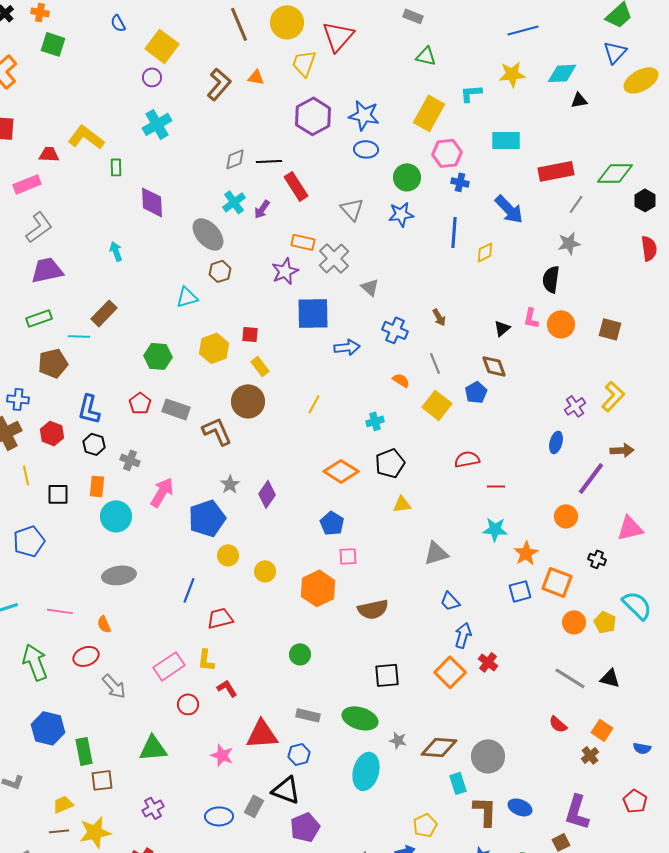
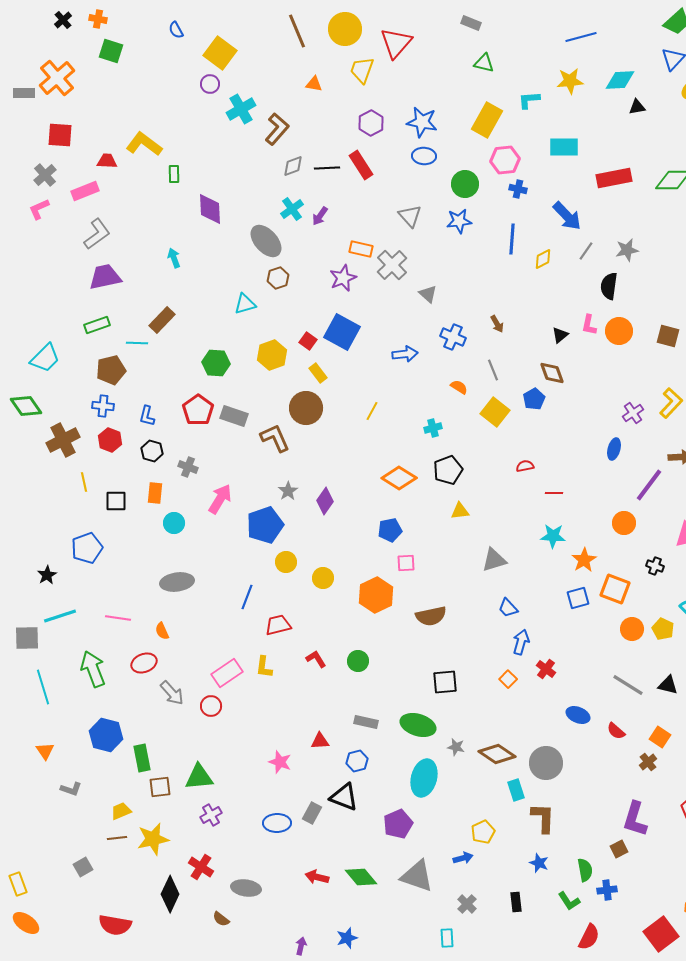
brown L-shape: (219, 84) -> (277, 129), moved
purple hexagon: (313, 116) -> (371, 123), size x0.7
cyan cross: (157, 124) -> (241, 109), moved
red rectangle: (296, 186) -> (361, 165), moved
gray line: (576, 204) -> (586, 251), moved
blue square: (313, 313) -> (342, 332), moved, turned 30
red square: (250, 334) -> (308, 341), turned 30
blue cross: (18, 399) -> (103, 406), moved
red pentagon: (140, 403) -> (198, 410), size x1.4
blue L-shape: (89, 409) -> (147, 416), size x0.7
red semicircle: (467, 459) -> (525, 466), size x0.7
cyan circle: (116, 516) -> (174, 523), size x0.7
blue pentagon: (332, 523) -> (390, 530), turned 30
orange square: (450, 672) -> (508, 679), size x0.6
red L-shape: (227, 688) -> (316, 659), moved
red circle: (188, 704) -> (211, 706), moved
red triangle: (262, 734) -> (320, 741), size x0.6
brown diamond: (439, 747) -> (497, 754), turned 30
green triangle: (153, 748) -> (199, 777), moved
blue ellipse: (520, 807) -> (578, 715), moved
purple pentagon: (305, 827) -> (398, 824), moved

